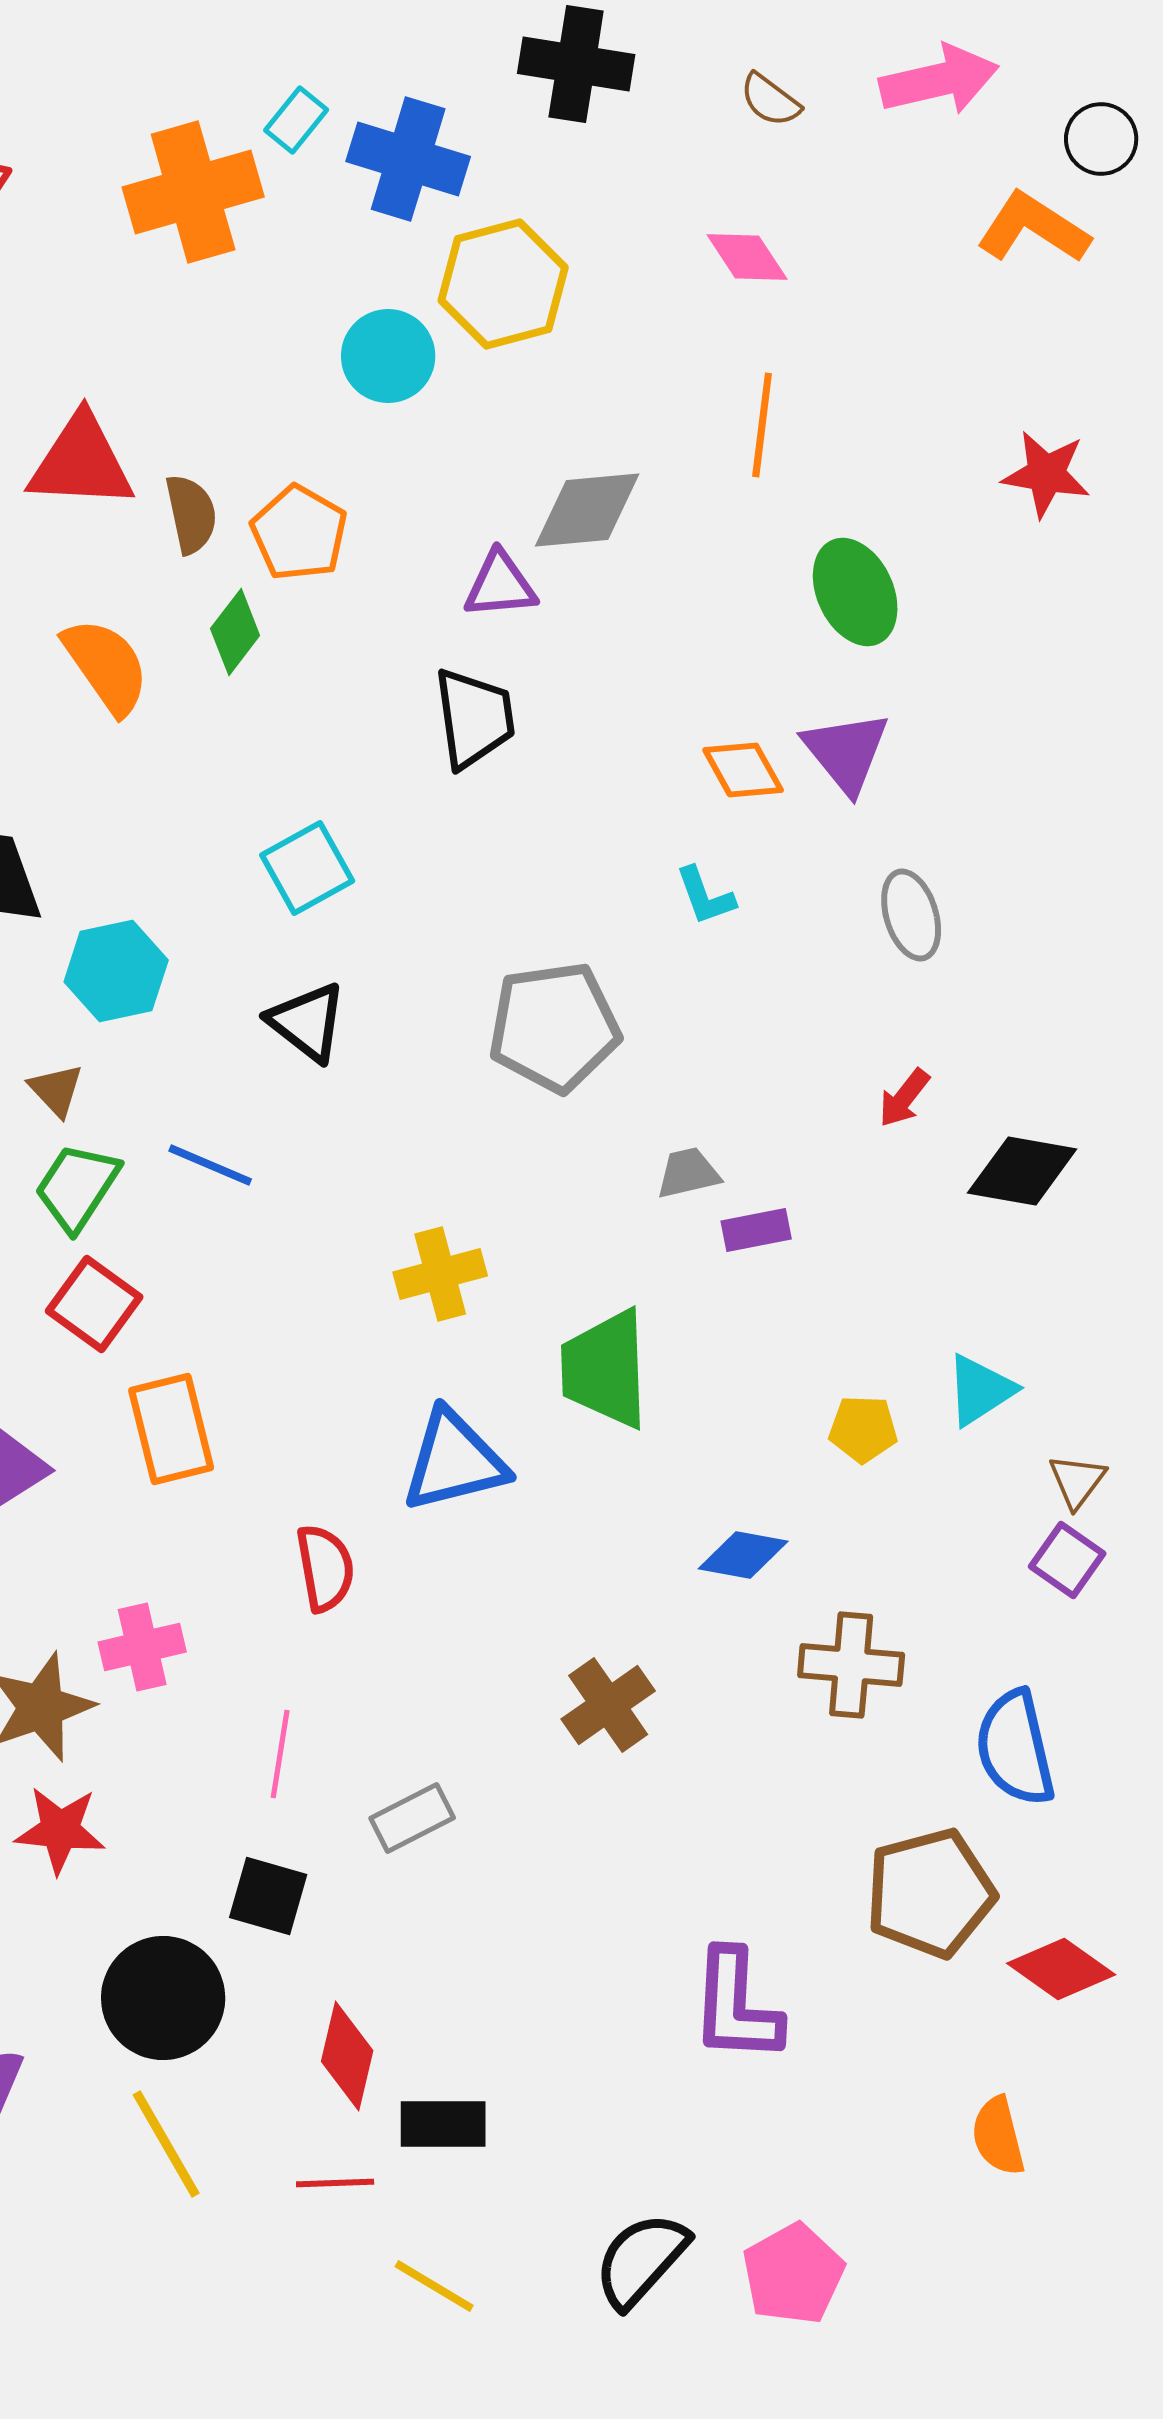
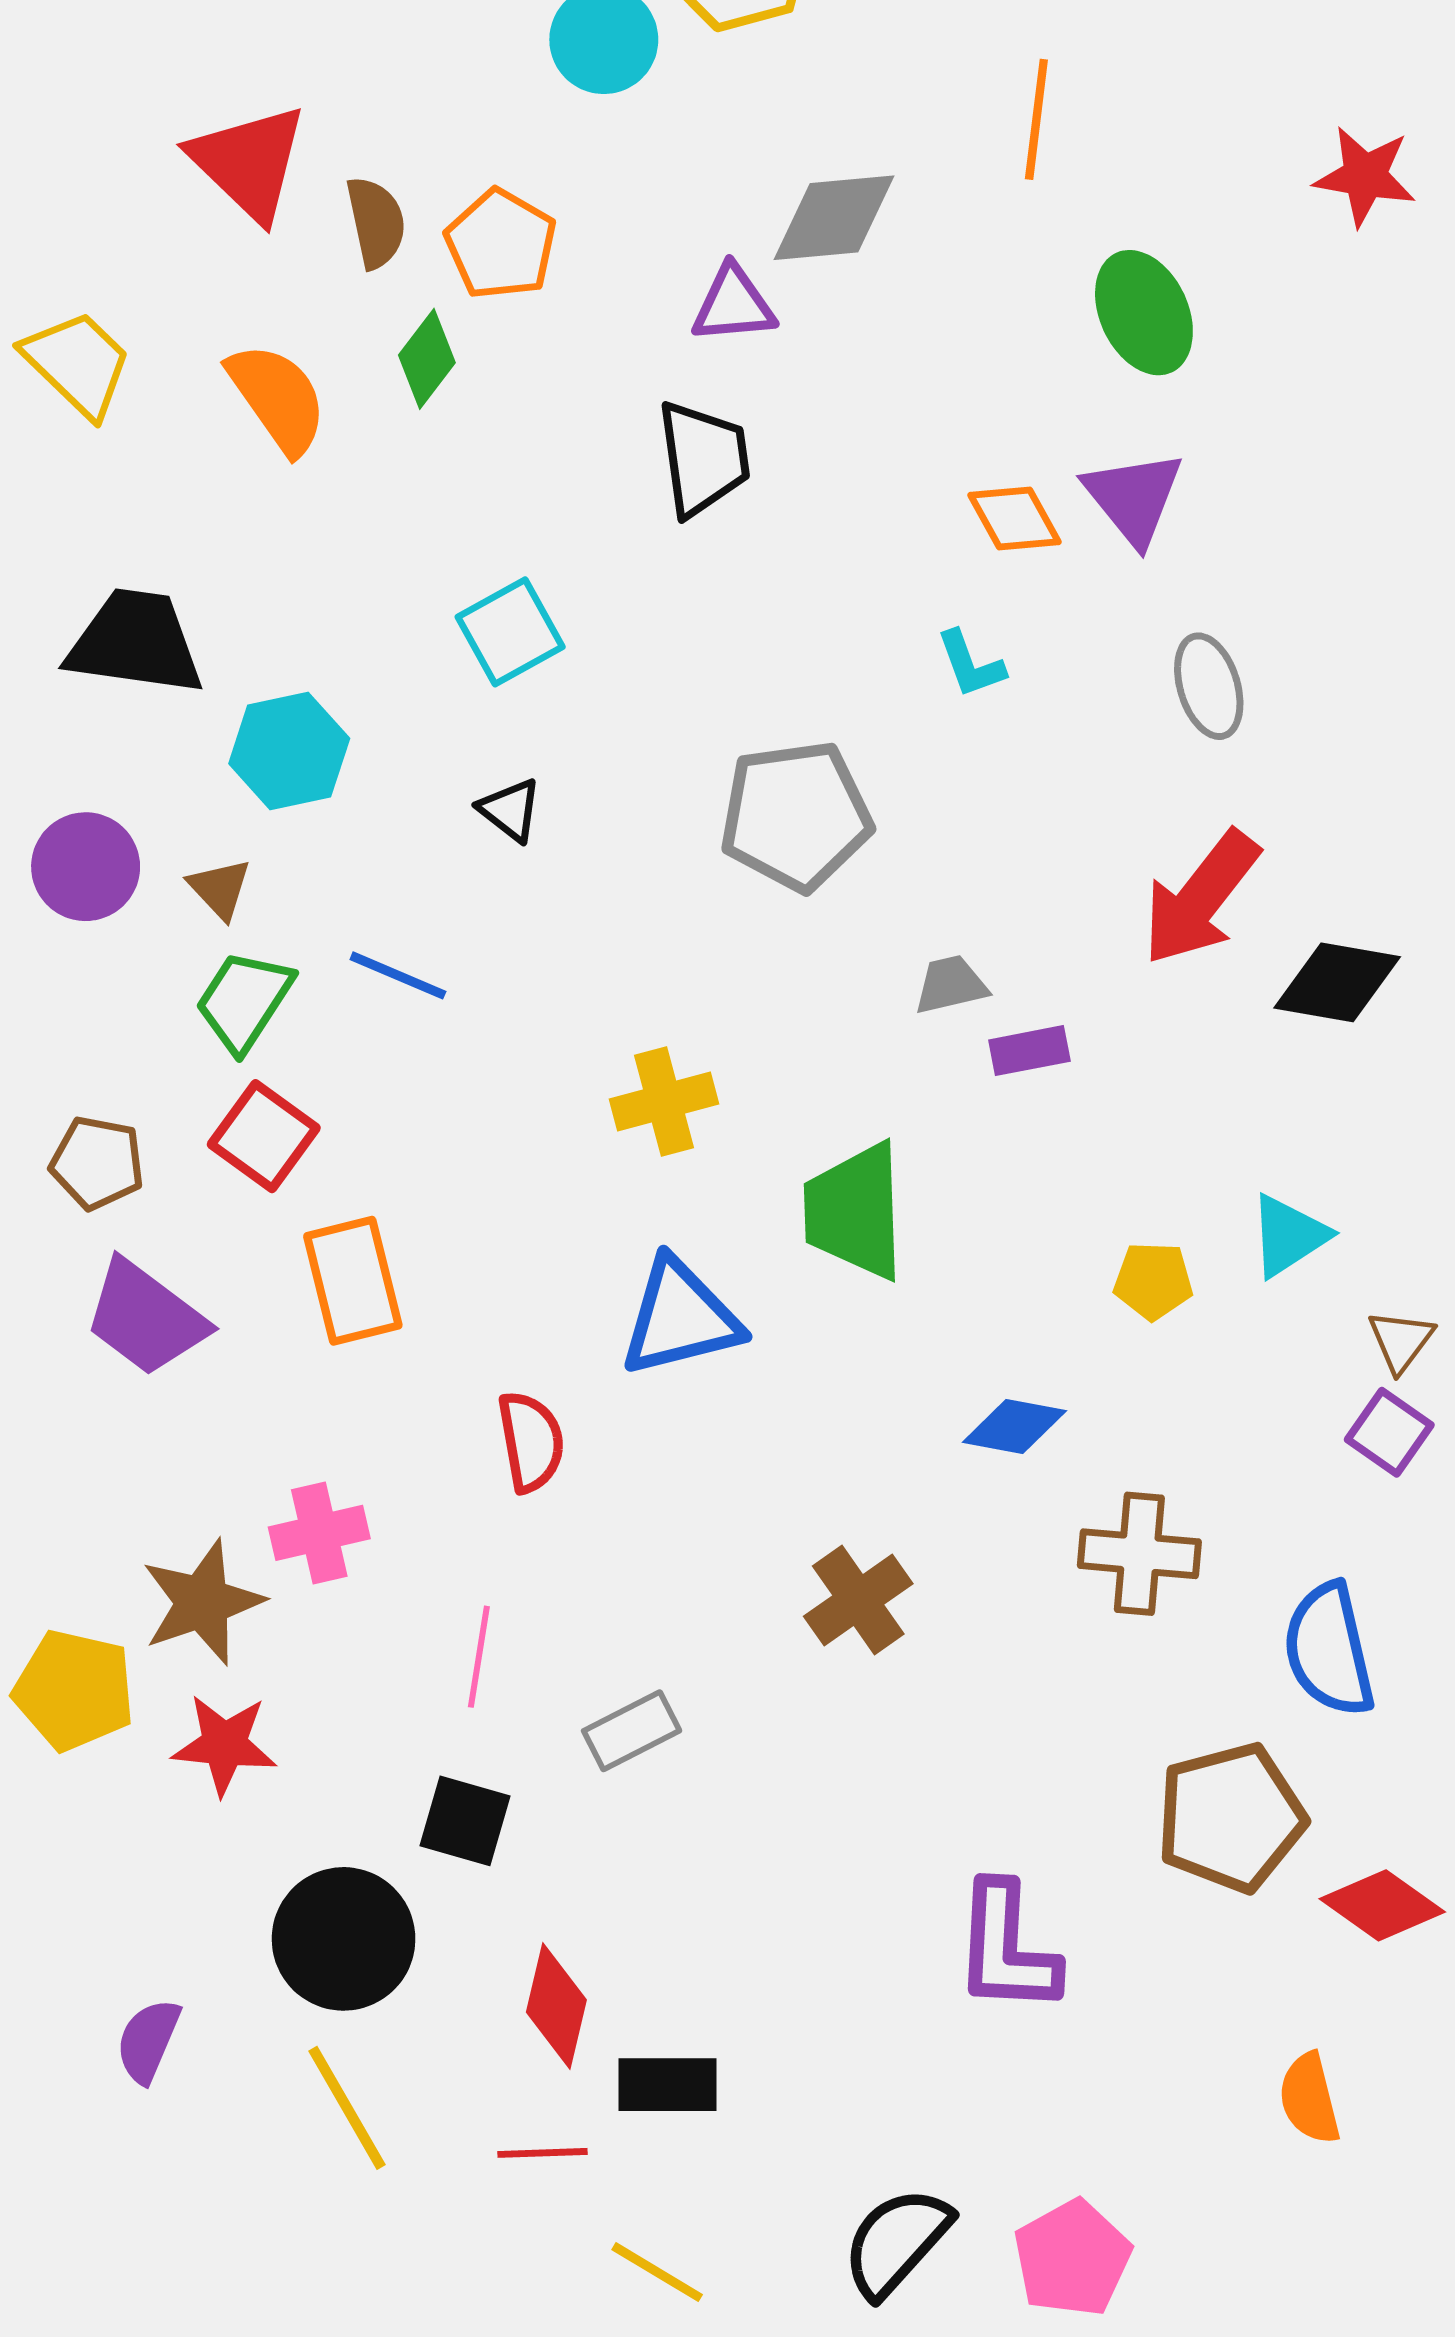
red triangle: (81, 462) -> (249, 162), turned 41
black triangle: (307, 1022) -> (510, 810), size x0.7
red arrow: (904, 1098) -> (1201, 898), size x2.0

